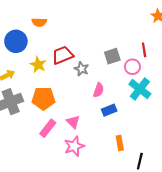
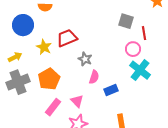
gray square: (112, 56) -> (126, 21), moved, turned 35
gray star: (82, 69) -> (85, 59), moved
pink semicircle: (99, 90) -> (94, 77), moved
orange pentagon: (43, 99) -> (49, 79), turned -30

